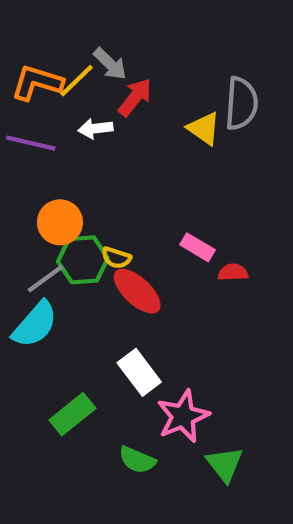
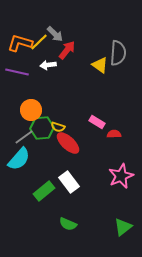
green rectangle: (72, 414) -> (44, 191), moved
pink star: (183, 416) -> (121, 176), moved
green triangle: (225, 464) -> (123, 227), moved, turned 30

